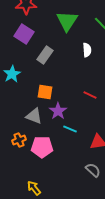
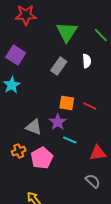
purple square: (24, 34) -> (16, 55), moved
gray rectangle: (45, 55) -> (59, 66), moved
orange square: (45, 92) -> (67, 103), moved
pink pentagon: (42, 147) -> (42, 158), turned -30

